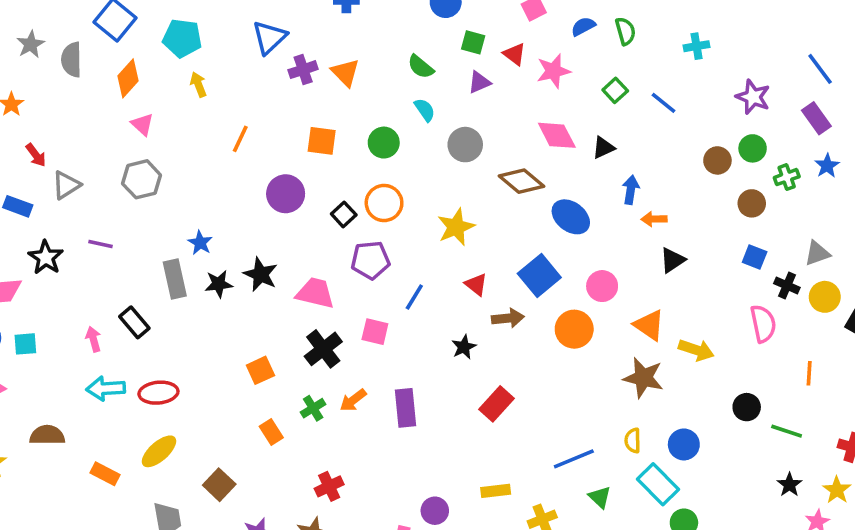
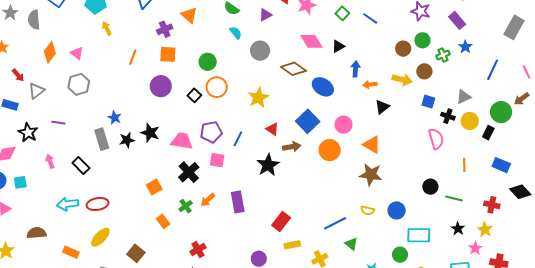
purple cross: (303, 70) -> (165, 29), moved
orange diamond: (128, 78) -> (50, 52), moved
orange square: (322, 141) -> (168, 54), moved
green circle: (384, 143) -> (208, 62), moved
purple pentagon: (371, 260) -> (211, 132), moved
pink arrow: (93, 339) -> (50, 161), moved
black star: (464, 347) -> (268, 165), size x1.6
yellow arrow: (696, 350) -> (402, 80), moved
red rectangle: (497, 404) -> (281, 221), moved
yellow semicircle: (633, 441) -> (368, 210), turned -72
cyan rectangle: (658, 484) -> (419, 235), moved, turned -40

